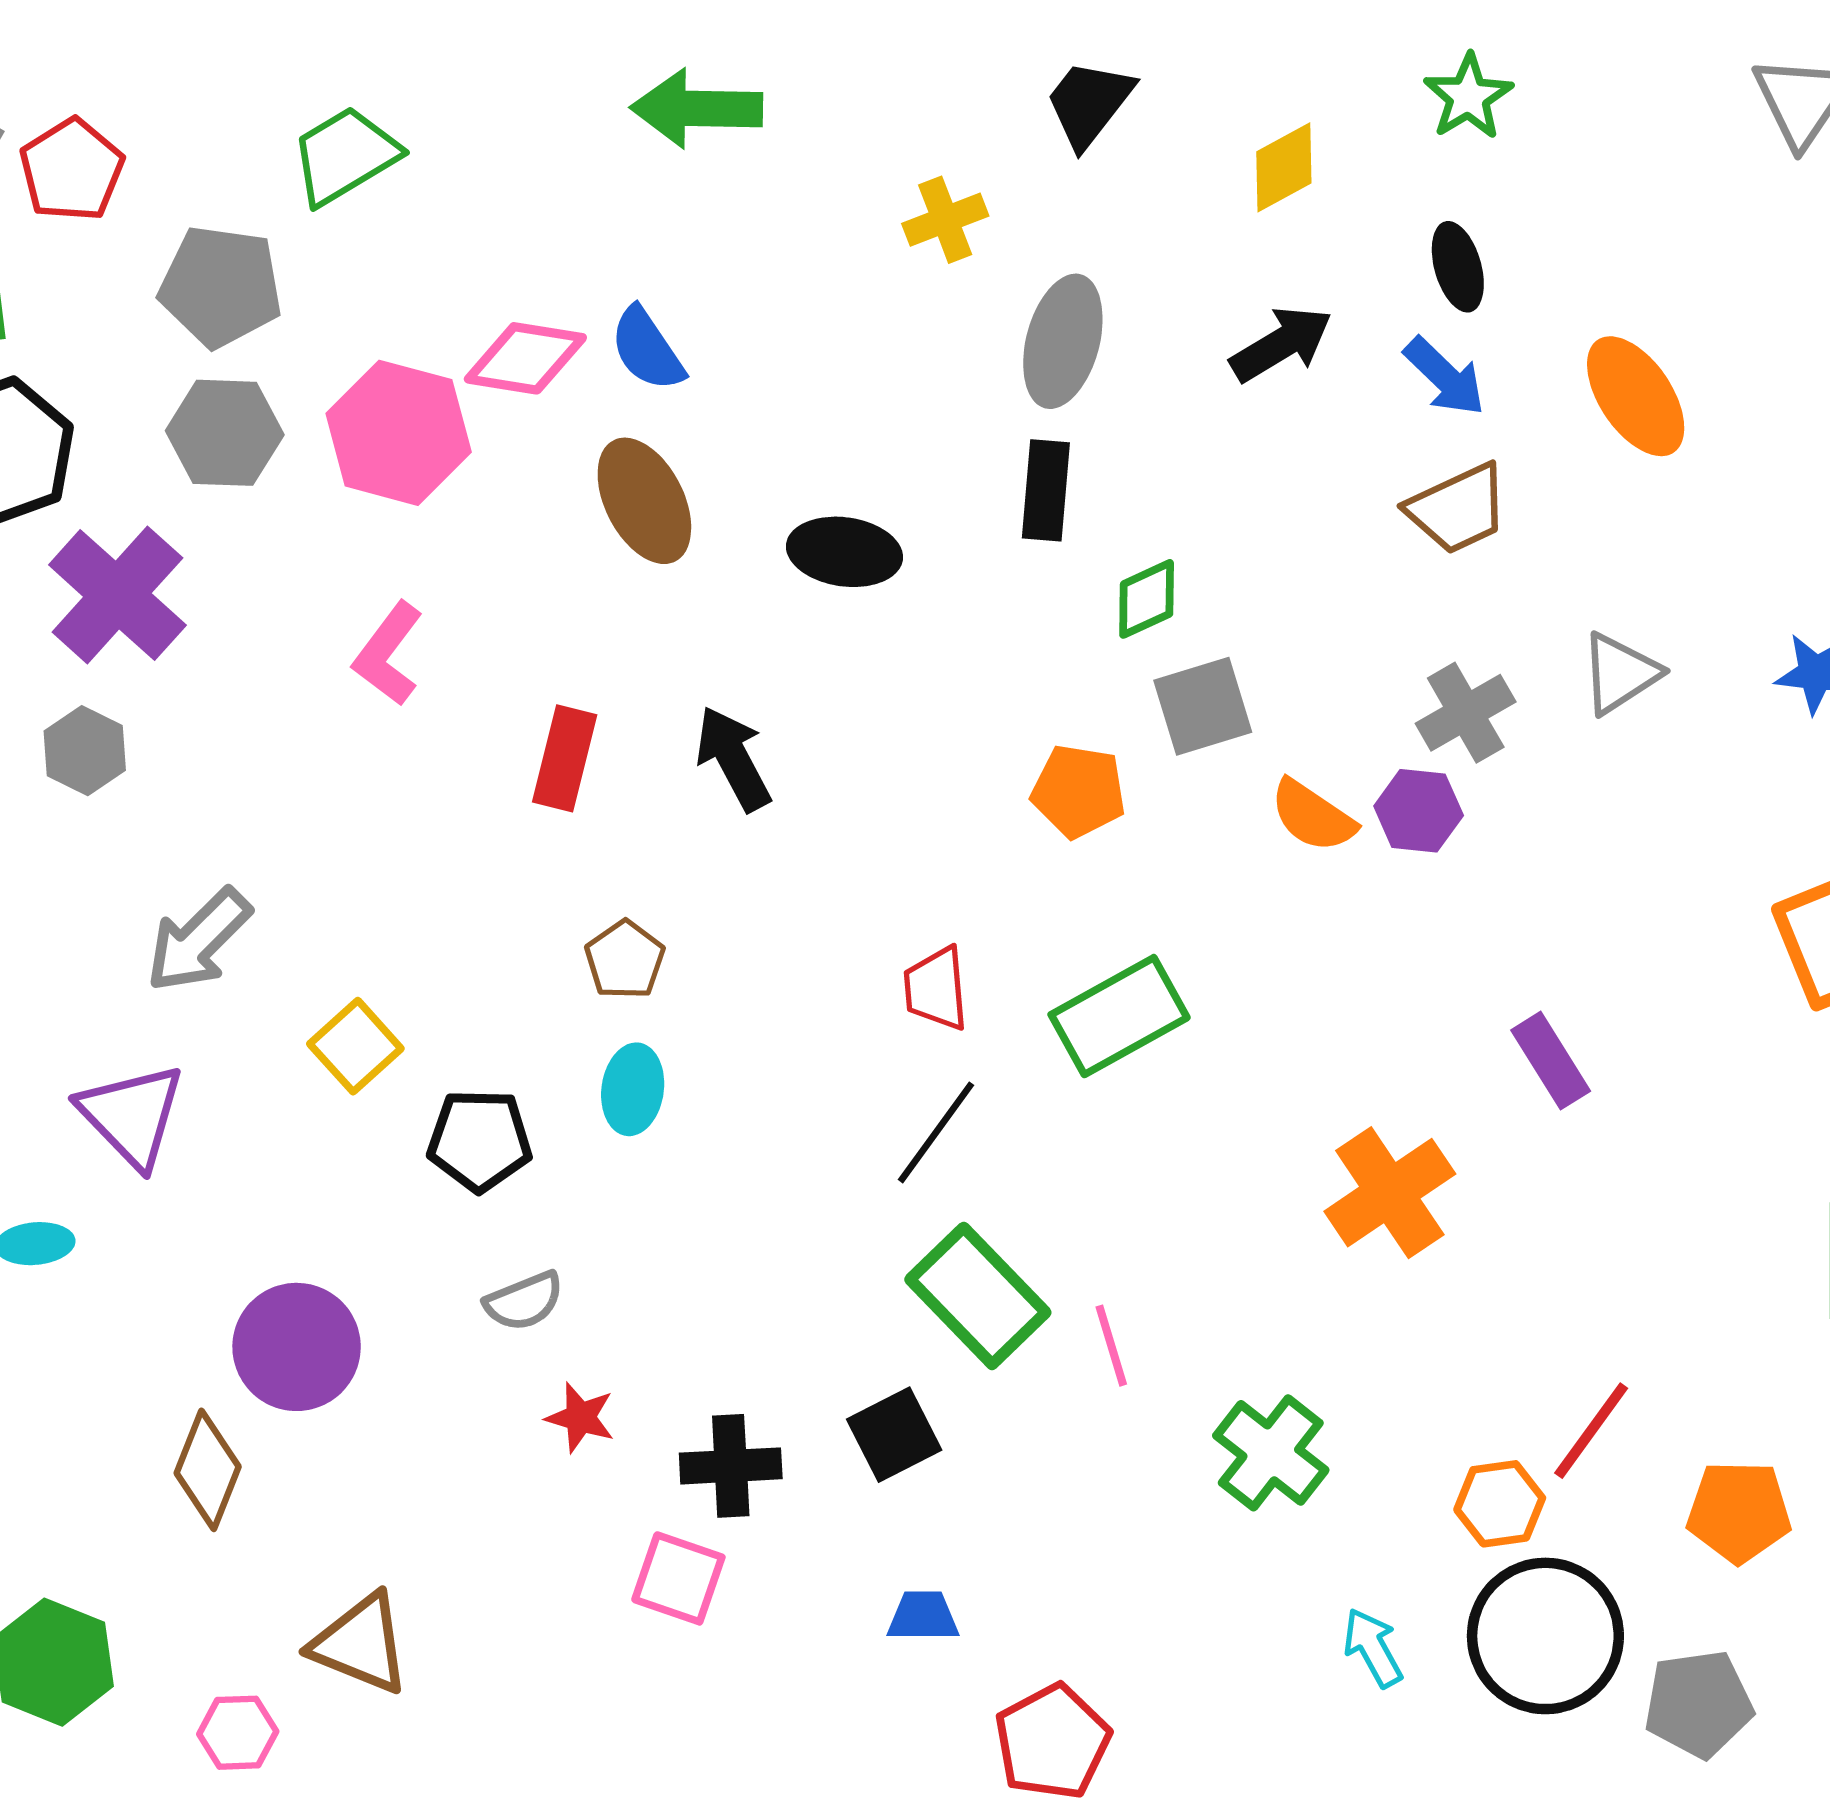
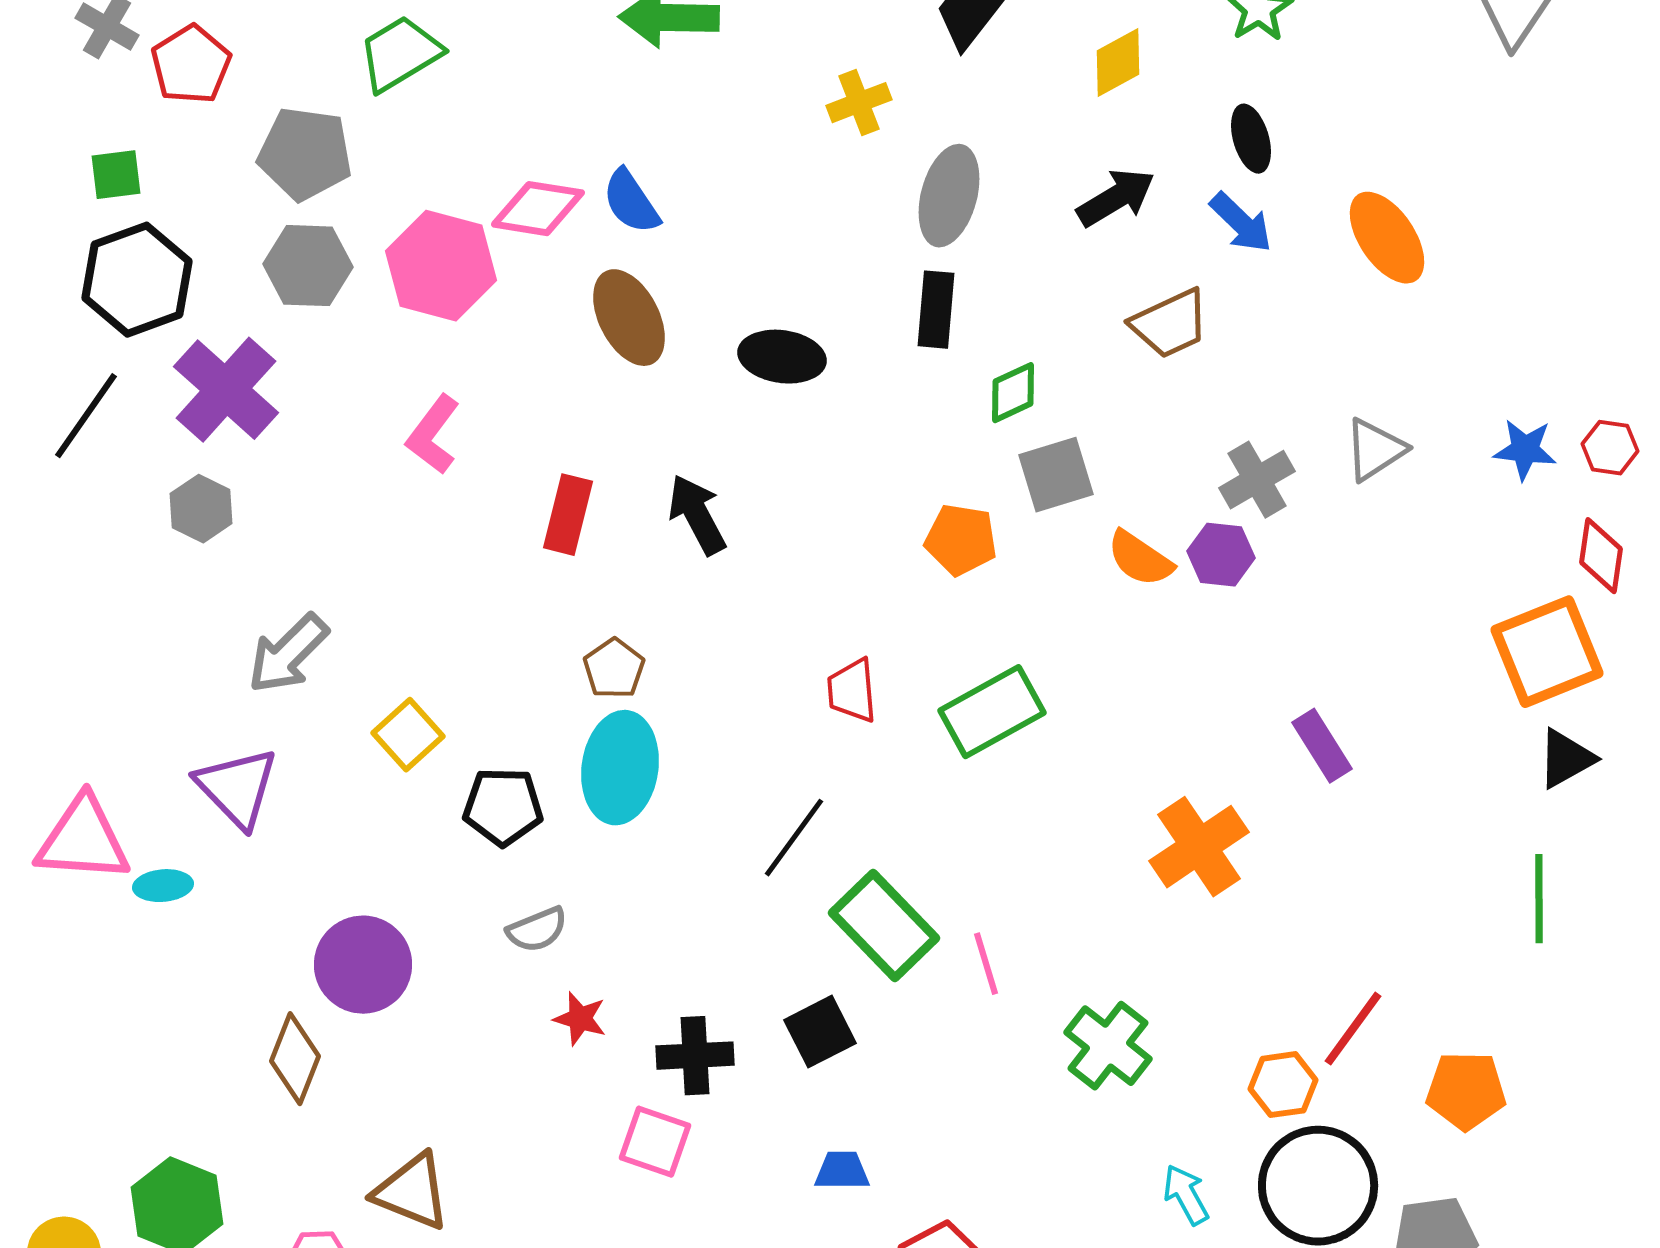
brown trapezoid: (1458, 509) -> (1170, 324), moved
cyan ellipse: (633, 1089) -> (620, 768), size x1.6
black line: (936, 1132) -> (794, 838), moved

